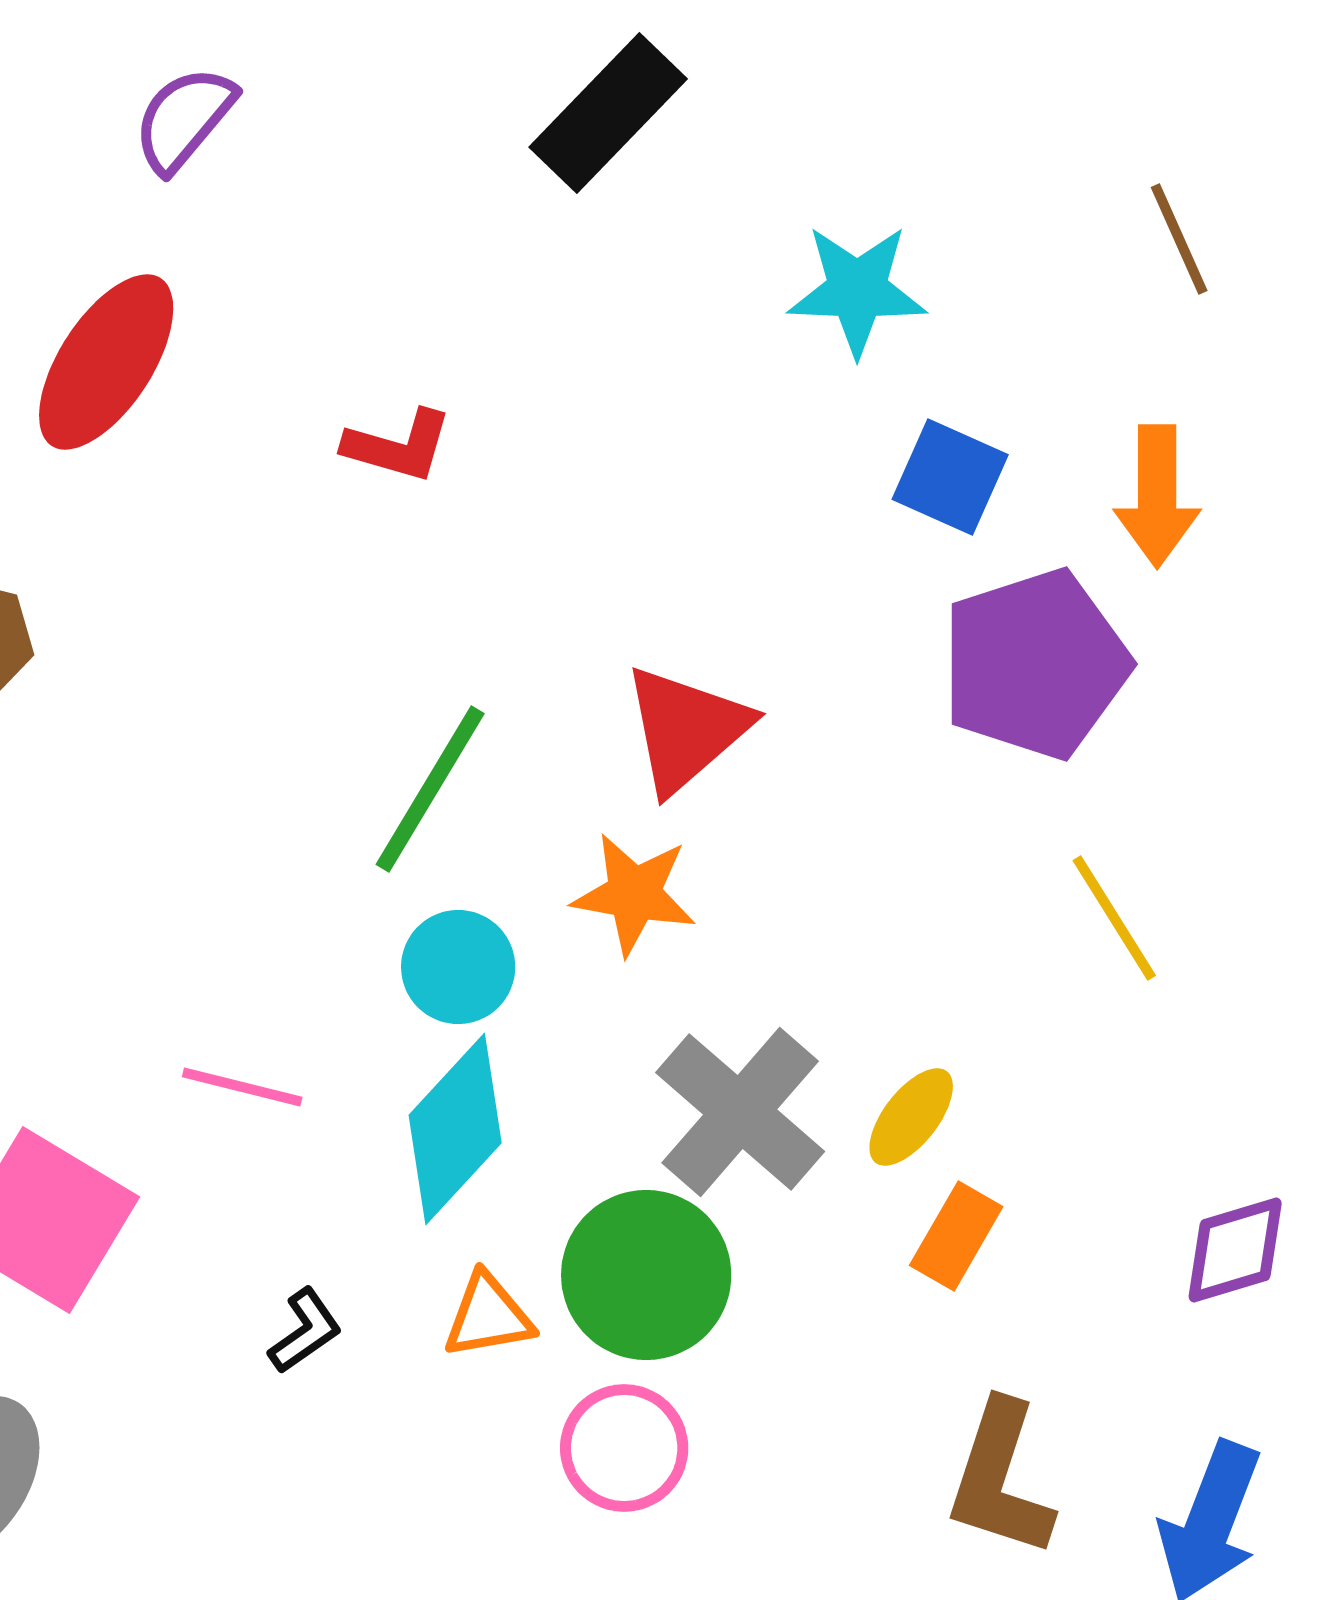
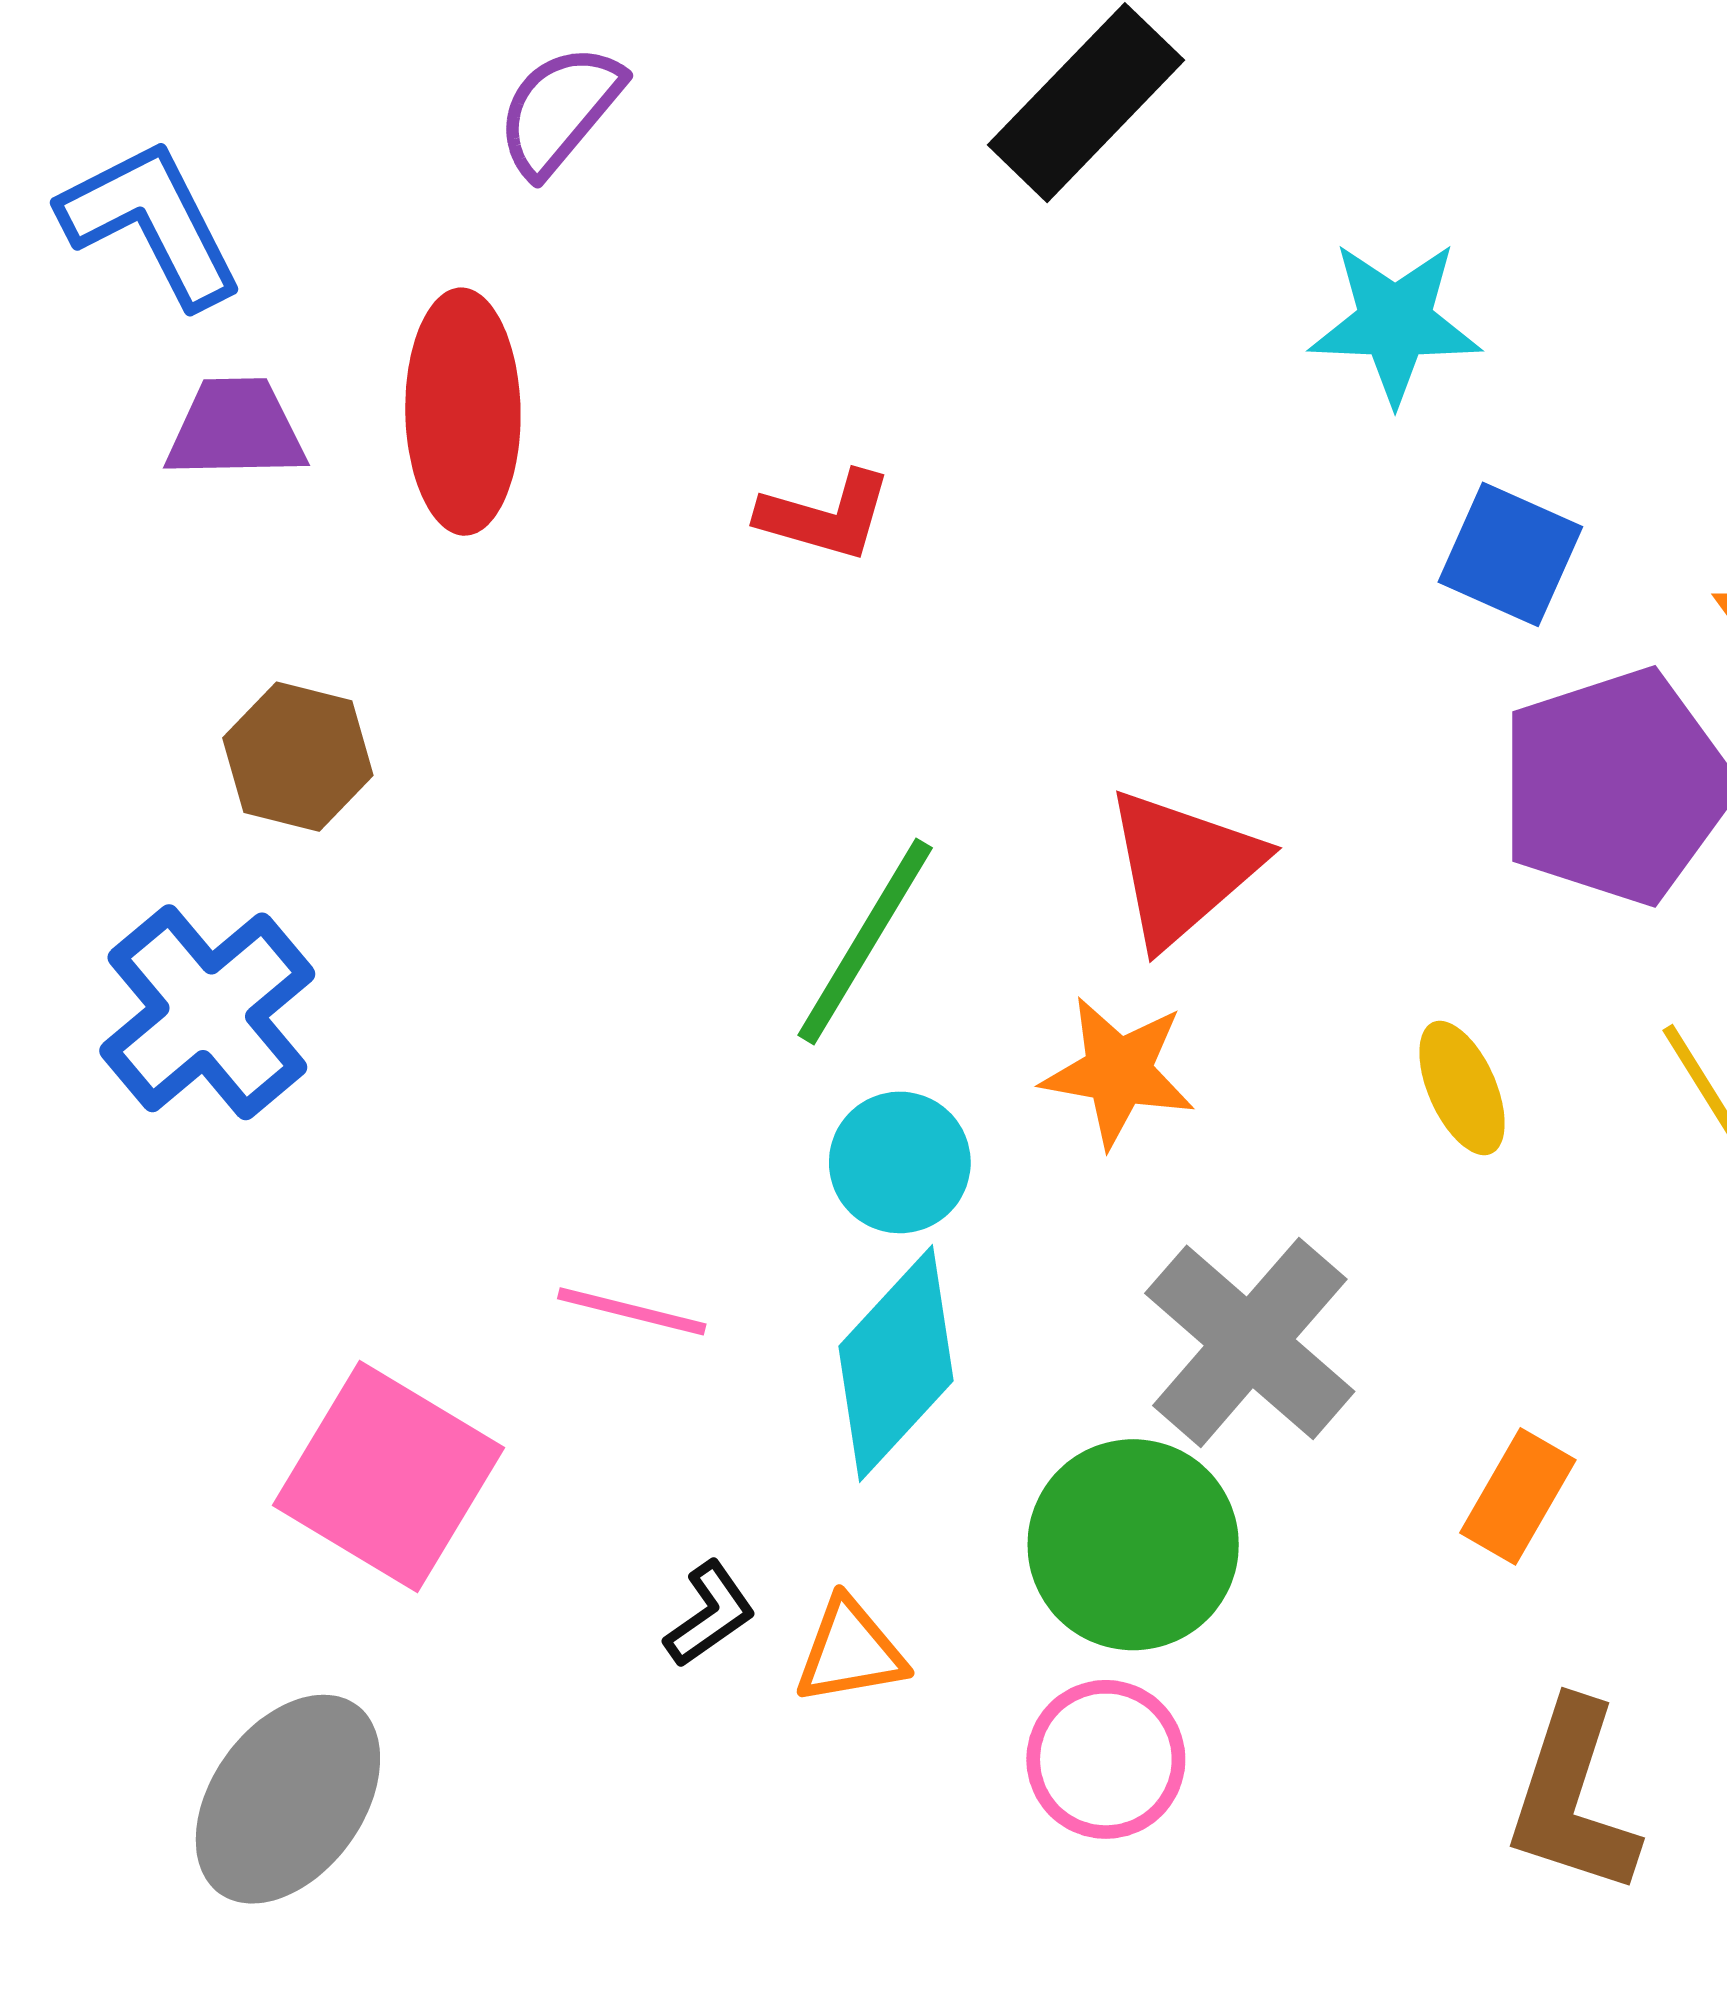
red ellipse: (106, 362) -> (463, 412), turned -34
yellow ellipse: (911, 1117) -> (1462, 1088), moved, turned -62
orange triangle: (488, 1316) -> (850, 1651), moved

